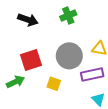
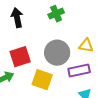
black arrow: (28, 20) -> (17, 18), turned -120
yellow square: (54, 84) -> (42, 80), size x1.5

